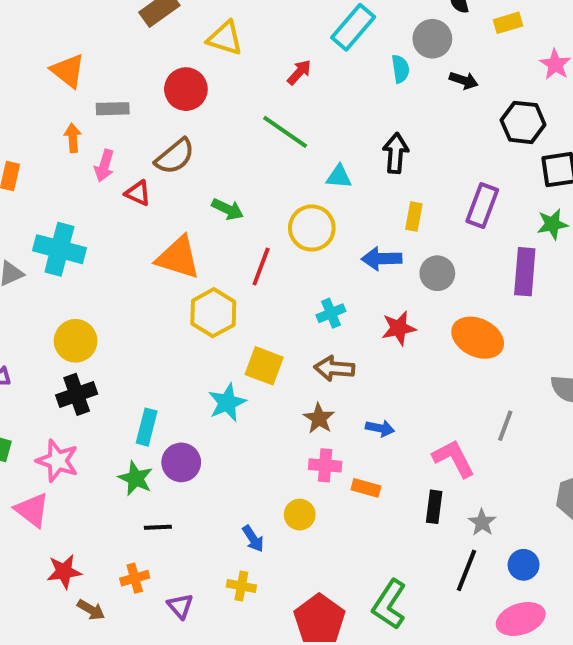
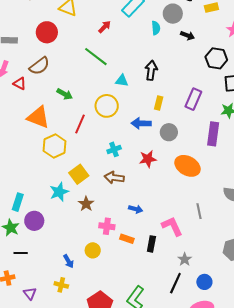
yellow square: (264, 366) -> (79, 174), turned 30
brown star: (319, 418) -> (86, 204), moved
gray line: (505, 426) -> (199, 211), turned -35
black rectangle: (434, 507) -> (151, 244), moved

